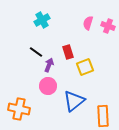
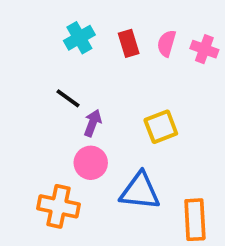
red rectangle: (68, 52) -> (129, 43), moved
blue triangle: (74, 101) -> (140, 191), turned 45
orange cross: (19, 109) -> (59, 206), moved

